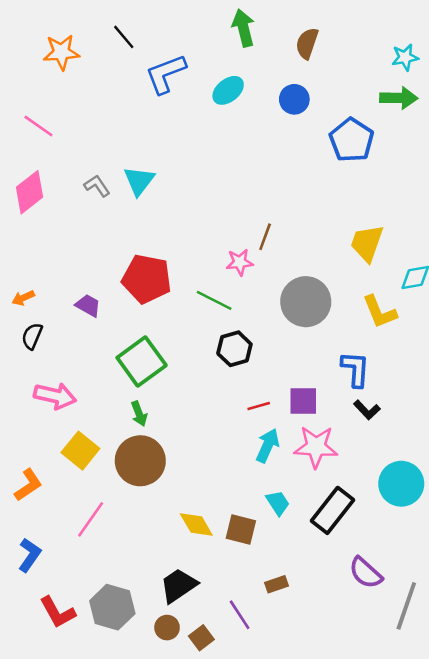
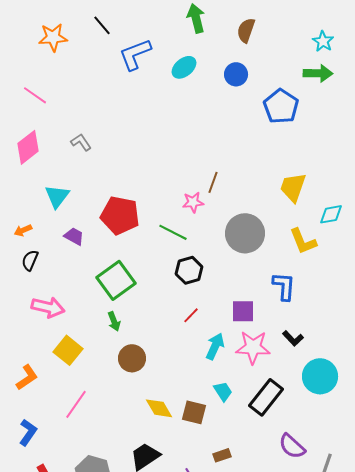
cyan star: (405, 57) -> (323, 41), turned -30
cyan triangle: (139, 181) -> (57, 196), moved
red line: (259, 406) -> (191, 315), moved, turned -30
black L-shape: (367, 410) -> (293, 338), moved
brown circle: (140, 461) -> (132, 358), moved, size x0.7

